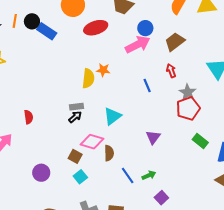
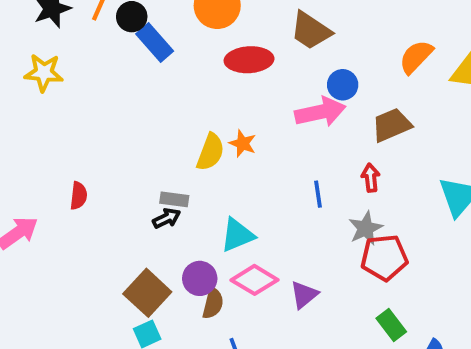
gray star: (188, 92) -> (366, 228), moved
pink diamond: (92, 142) -> (254, 280), moved
brown square: (75, 156) -> (147, 293), size x1.6
purple circle: (41, 173) -> (200, 278), moved

